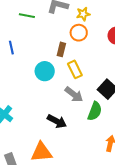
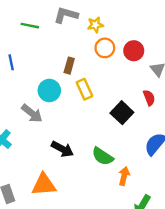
orange circle: (79, 33) -> (105, 48), moved
gray arrow: (74, 94) -> (32, 113), moved
green semicircle: (95, 111) -> (103, 156), moved, turned 102

